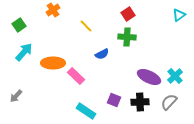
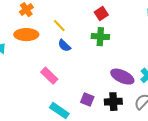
blue semicircle: (102, 54) -> (64, 46), moved, turned 72
orange ellipse: (53, 63) -> (26, 35), moved

